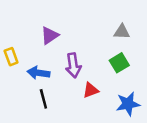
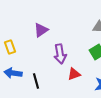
blue arrow: (38, 73) -> (13, 73), moved

